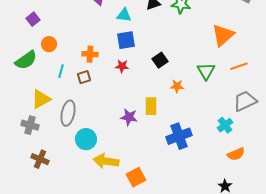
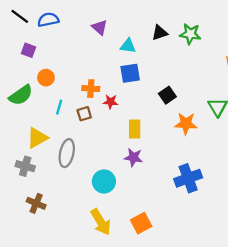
purple square: (33, 19) -> (28, 50), turned -32
red star: (122, 66) -> (110, 102), moved
orange star: (177, 86) -> (186, 124), size x1.5
yellow rectangle: (151, 106) -> (135, 129), moved
cyan circle: (86, 139) -> (104, 181), moved
yellow arrow: (106, 161) -> (101, 222), moved, turned -130

